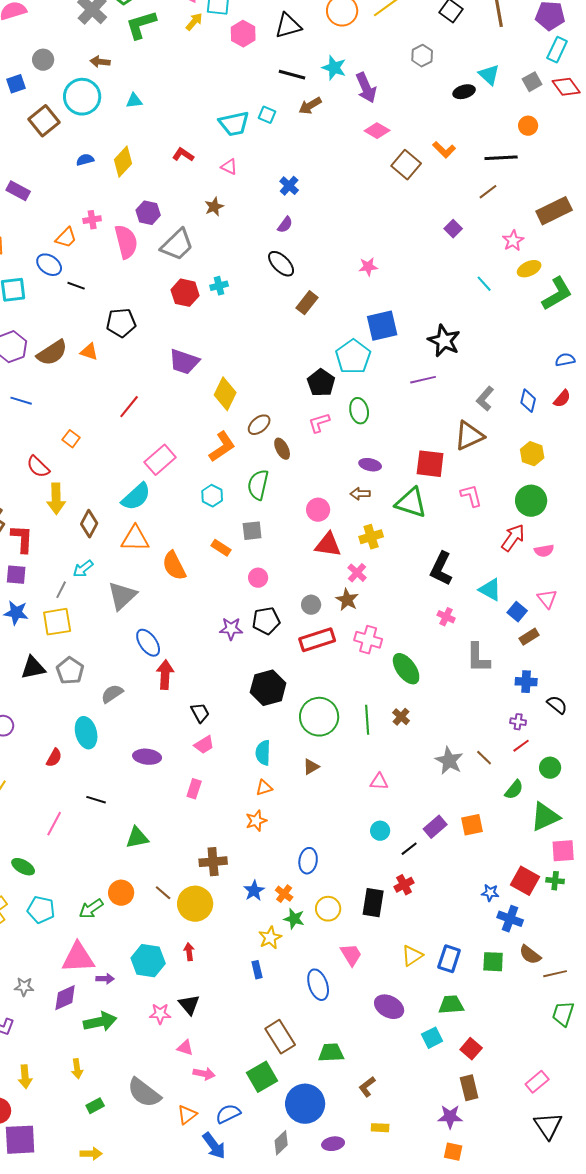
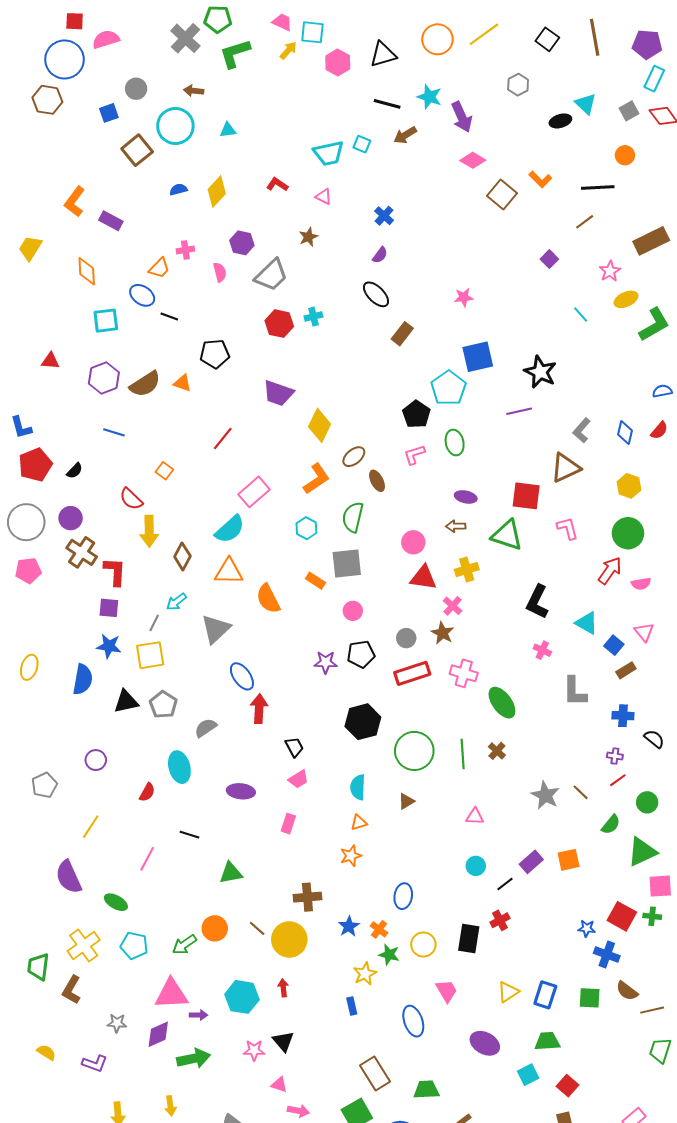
pink semicircle: (126, 242) -> (220, 272), size x0.6
gray square: (252, 531) -> (347, 563), size x1.5

